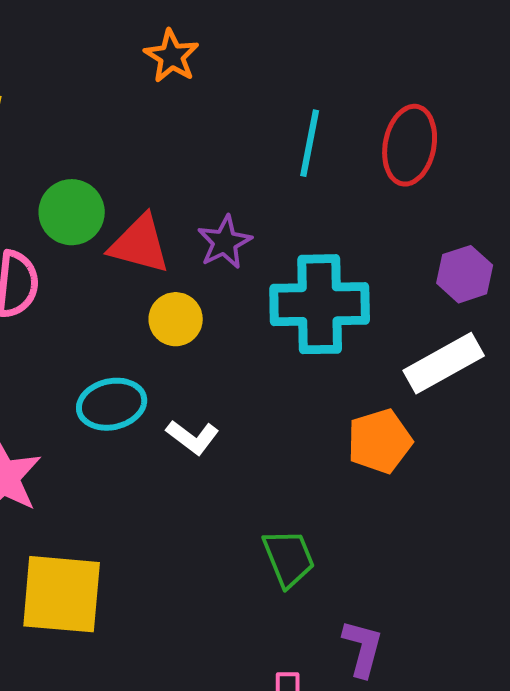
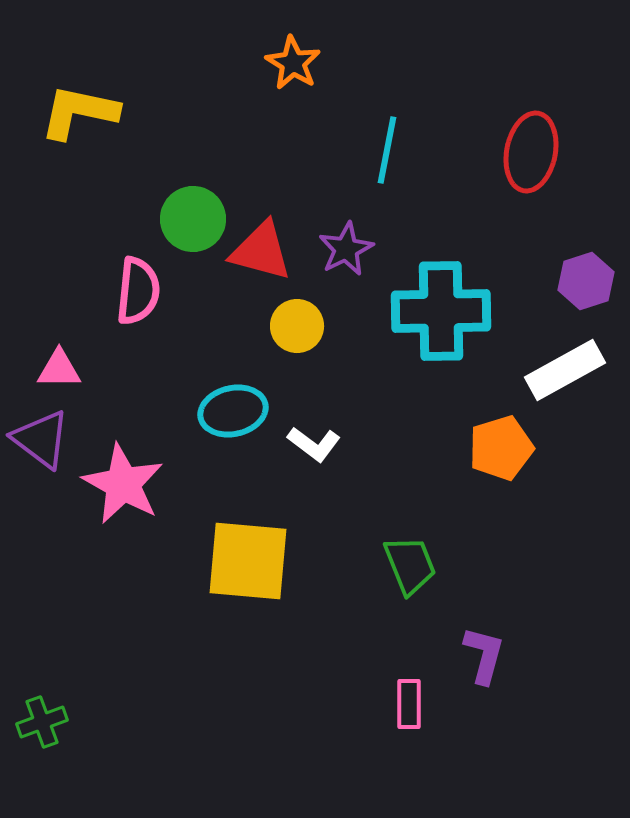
cyan line: (310, 143) -> (387, 150), moved
yellow square: (62, 594) -> (248, 561), moved

